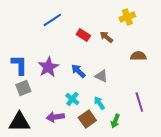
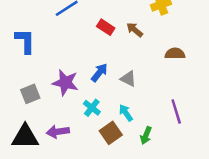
blue L-shape: (19, 65) -> (25, 41), moved
purple star: (48, 67) -> (65, 83), moved, turned -30
blue arrow: (78, 71) -> (99, 72), turned 84
purple arrow: (55, 117) -> (58, 132), moved

